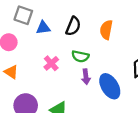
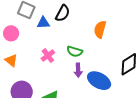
black semicircle: (73, 26) -> (63, 13), moved
blue ellipse: (110, 86) -> (99, 81), turned -35

